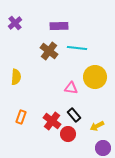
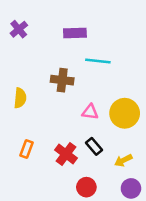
brown cross: (49, 51) -> (62, 80), moved, turned -30
yellow circle: (95, 77) -> (125, 113), moved
red circle: (68, 134) -> (86, 187), moved

